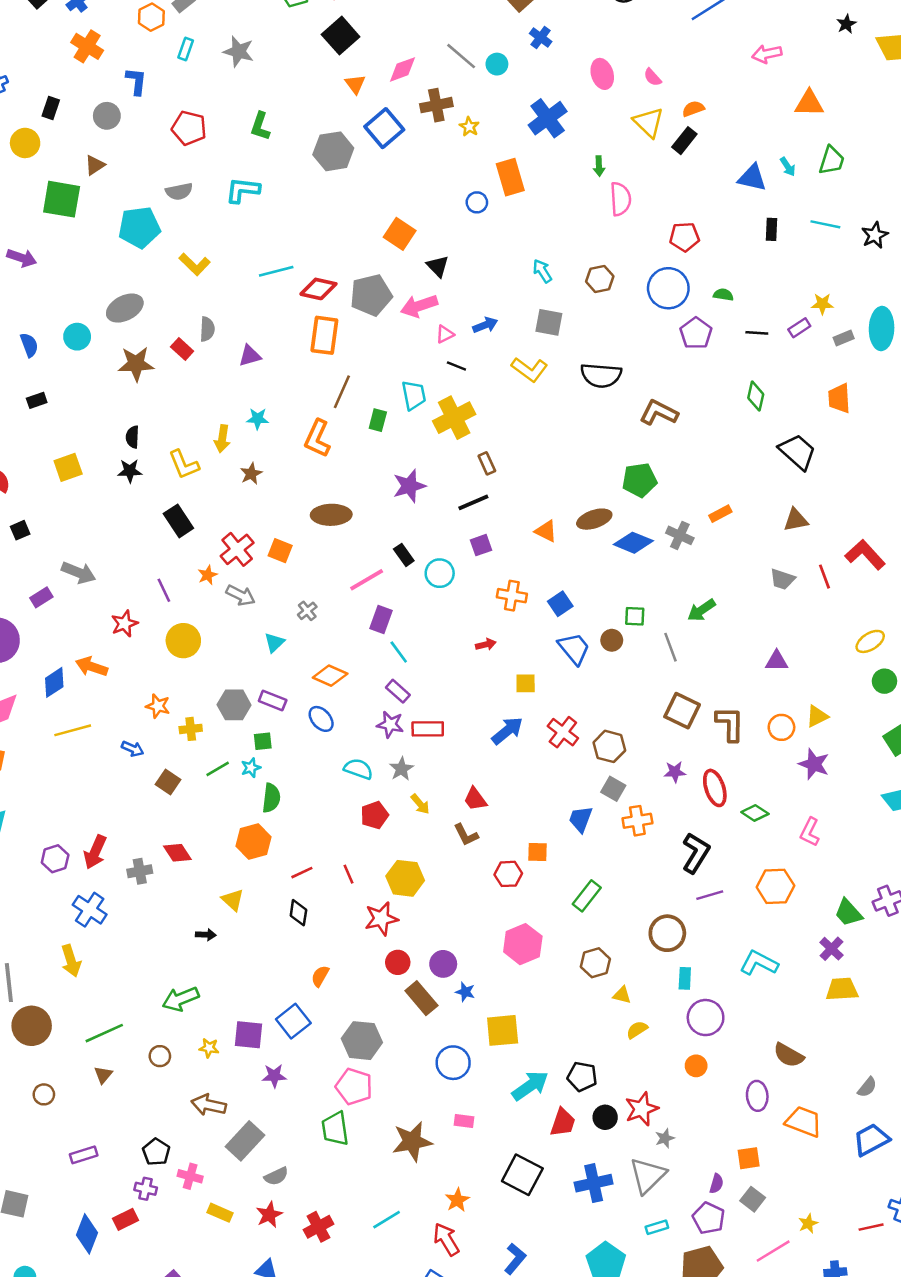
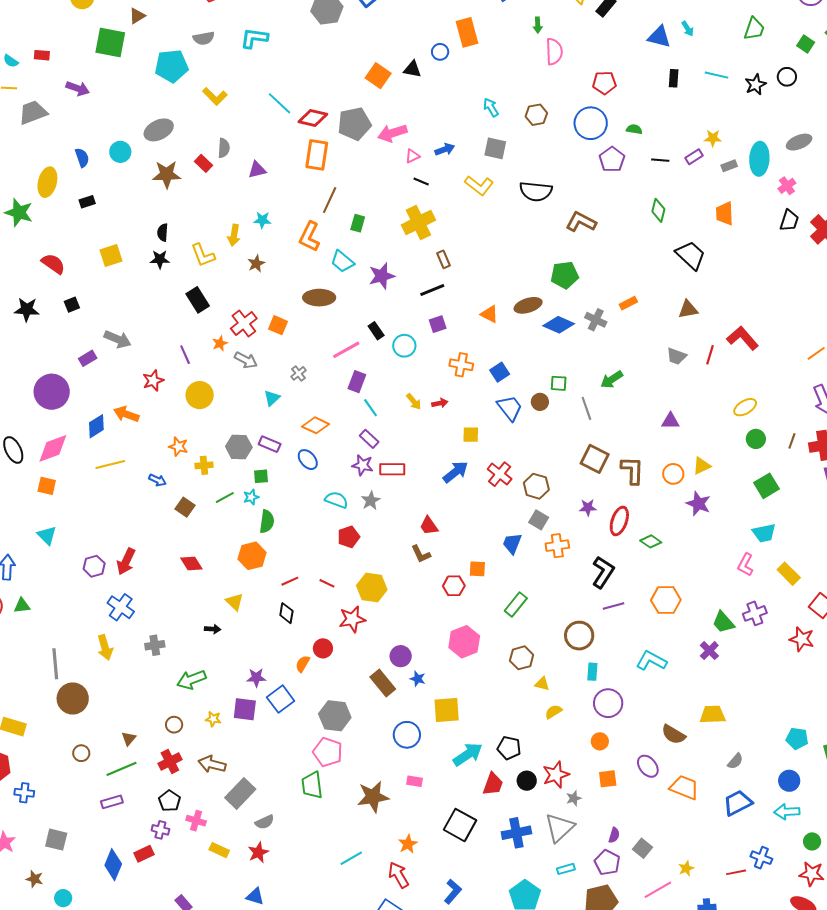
green trapezoid: (832, 160) -> (754, 29), moved
black triangle: (438, 266) -> (412, 69), moved, turned -36
cyan line: (276, 271) -> (279, 103), turned 56
cyan trapezoid: (414, 395) -> (342, 261), moved, turned 140
red line: (825, 577) -> (710, 355), turned 36
red ellipse: (715, 788) -> (619, 521), turned 36
yellow arrow: (420, 804) -> (414, 402), moved
pink L-shape: (810, 832) -> (745, 565), moved
gray cross: (140, 871) -> (155, 645), moved
red line: (349, 874) -> (327, 583), turned -42
red circle: (398, 962) -> (323, 648), moved
yellow trapezoid: (842, 989) -> (713, 715), moved
green line: (104, 1033) -> (121, 769), moved
purple star: (274, 1076) -> (256, 678), moved
purple ellipse: (757, 1096) -> (648, 766), turned -35
orange square: (749, 1158) -> (608, 779), moved
red cross: (319, 1227) -> (170, 761), moved

